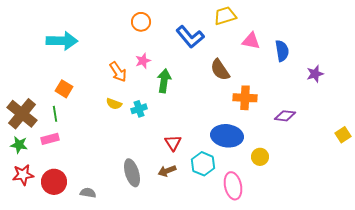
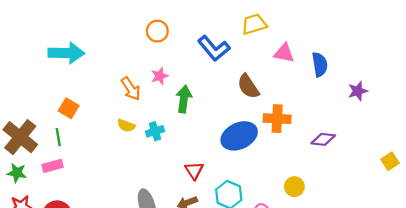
blue ellipse: (227, 136) -> (239, 136), moved, turned -32

